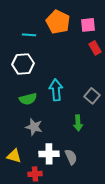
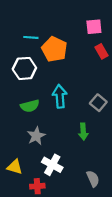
orange pentagon: (58, 22) -> (54, 49), moved
gray star: (34, 127) -> (36, 136), turned 30
white cross: (49, 154) -> (52, 165), turned 30
gray semicircle: (71, 157) -> (93, 179), moved

